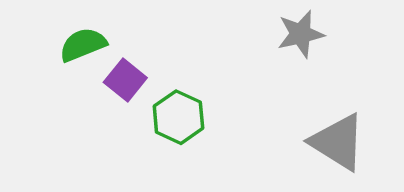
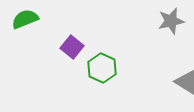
green semicircle: (83, 45) -> (25, 19), moved

